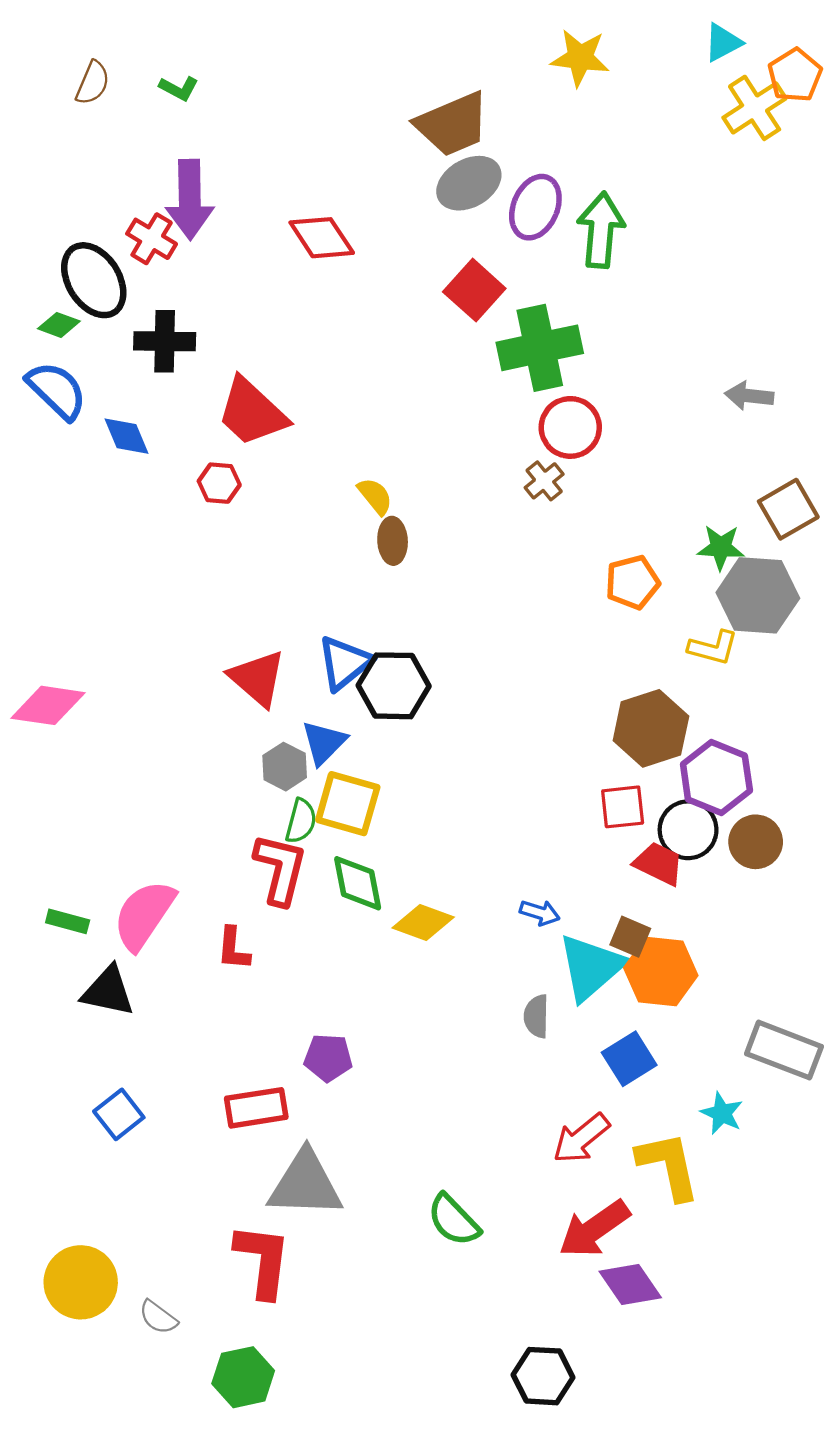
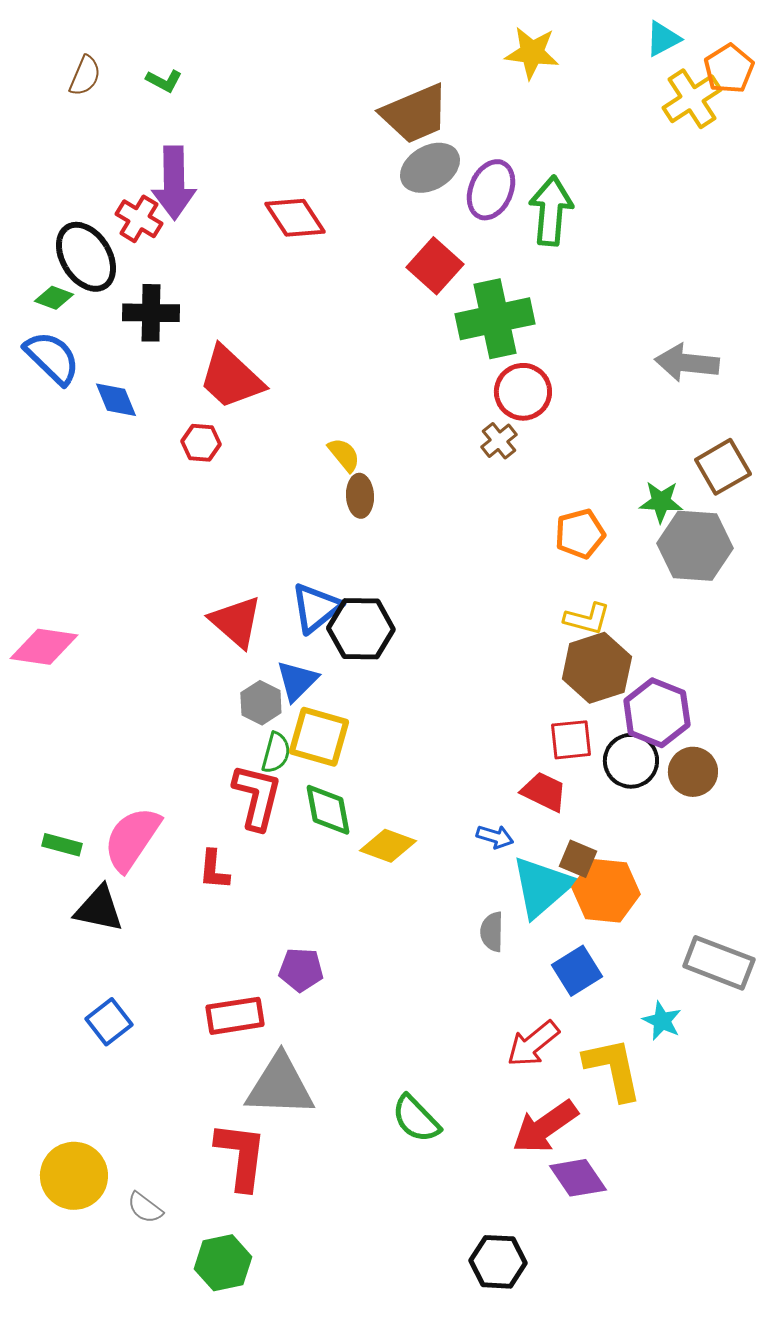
gray arrow: (749, 396) -> (687, 363), size x1.4
yellow L-shape: (713, 648) -> (587, 619), moved
red trapezoid: (659, 864) -> (544, 792), moved

